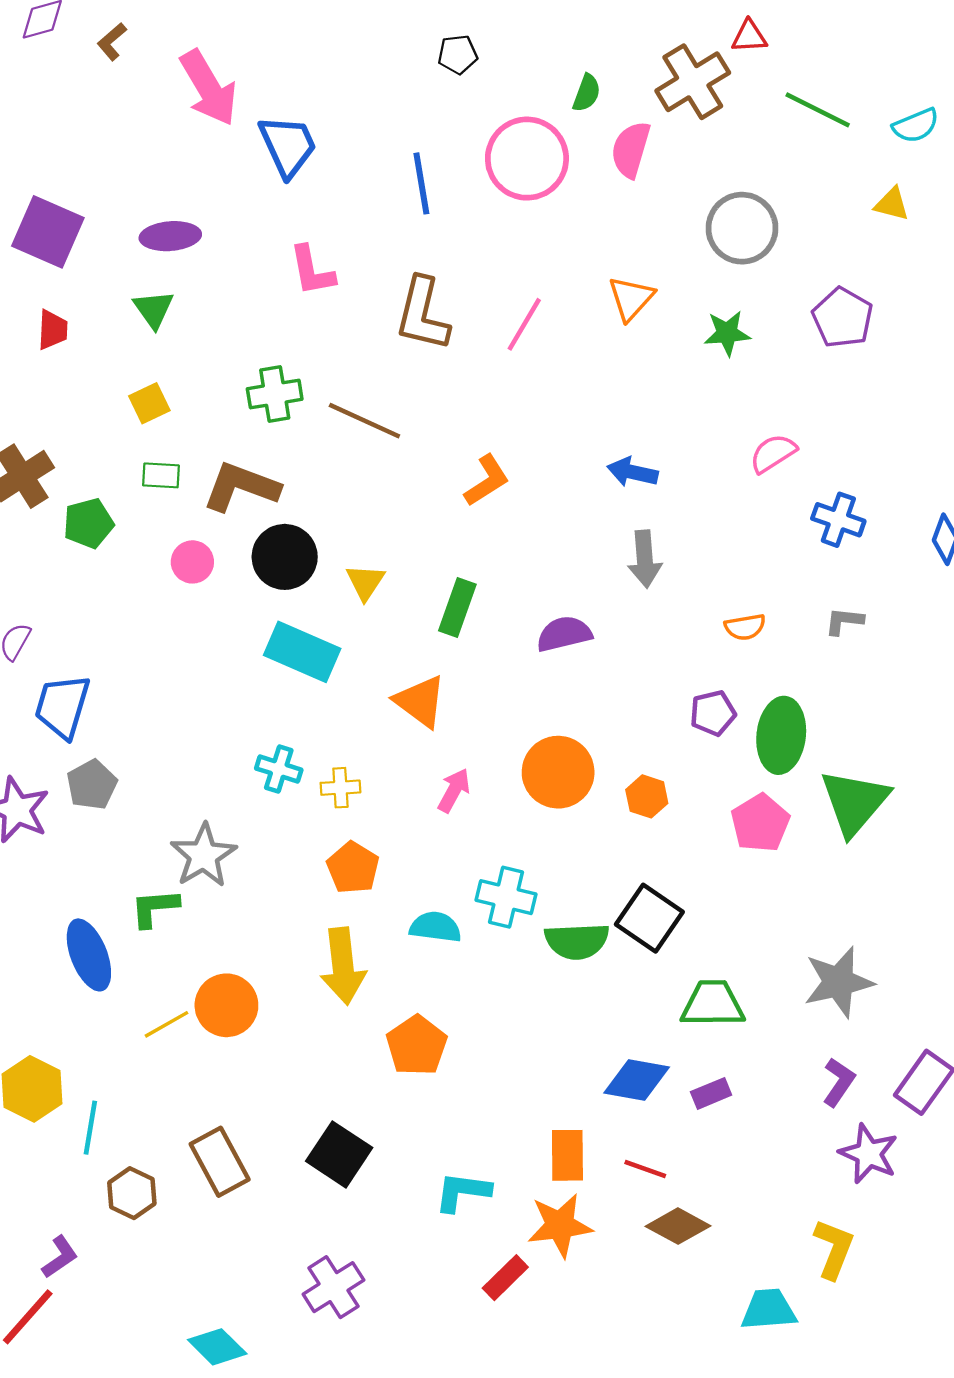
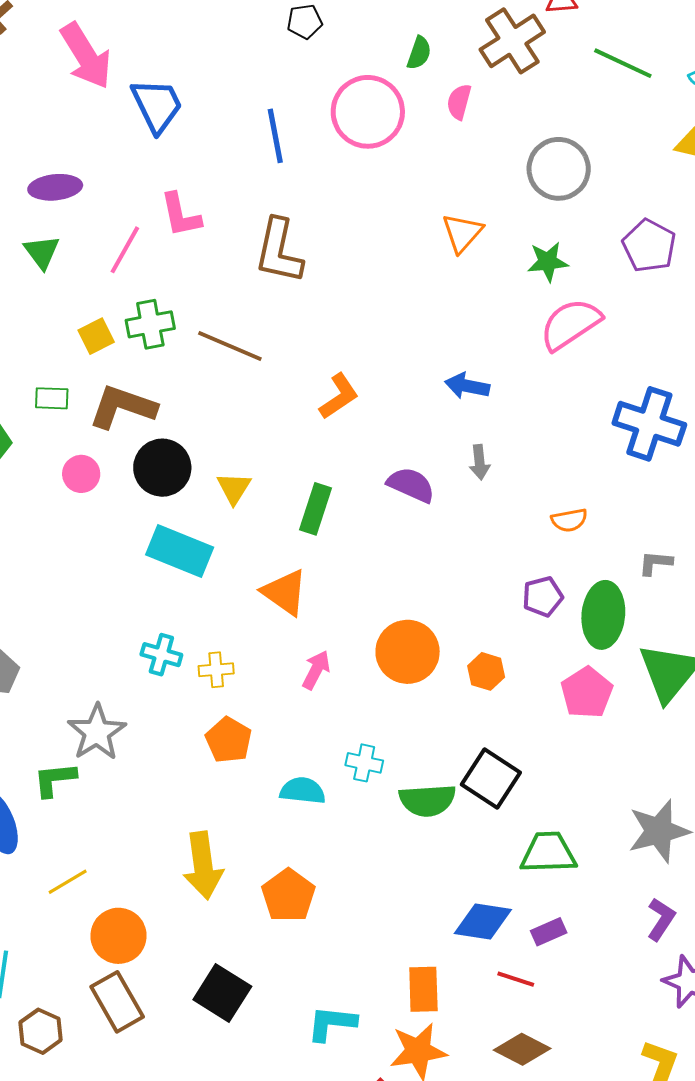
pink semicircle: (631, 149) -> (459, 102), size x0.7
pink line: (524, 324) -> (125, 250), moved
yellow square: (149, 403) -> (96, 336), moved
pink semicircle: (773, 453) -> (570, 324), moved, size x1.5
blue cross: (838, 520) -> (649, 424), size x1.5
gray arrow: (645, 559) -> (479, 462), size x0.7
gray L-shape: (844, 621) -> (655, 563), moved
purple semicircle: (564, 634) -> (411, 485), moved, turned 39
cyan cross: (506, 897) -> (364, 763), size x0.7
yellow arrow: (343, 966) -> (203, 866), moved
orange circle: (226, 1005) -> (119, 936), moved
red line: (645, 1169) -> (516, 979), moved

